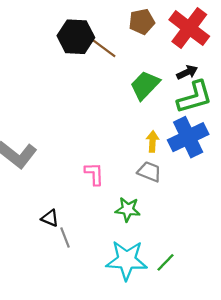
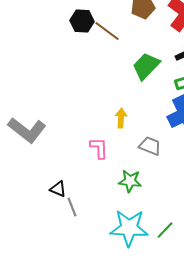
black hexagon: (76, 37) -> (82, 21), size x0.7
yellow arrow: (153, 141) -> (121, 118), moved

